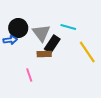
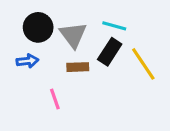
blue arrow: (10, 40) -> (27, 61), moved
black rectangle: (52, 44) -> (110, 52), moved

